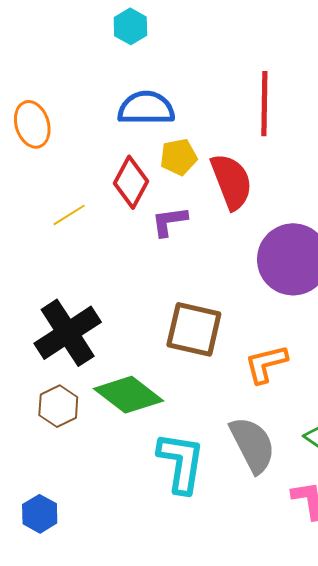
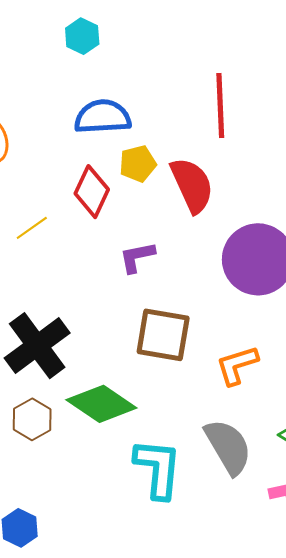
purple L-shape: (169, 221) -> (137, 257), moved

